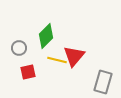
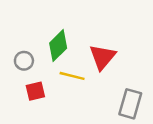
red triangle: (74, 56) -> (102, 57), moved

